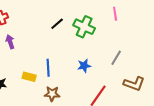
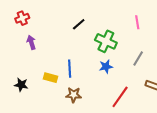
pink line: (115, 14) -> (137, 22), moved
green cross: (84, 27) -> (106, 41), moved

